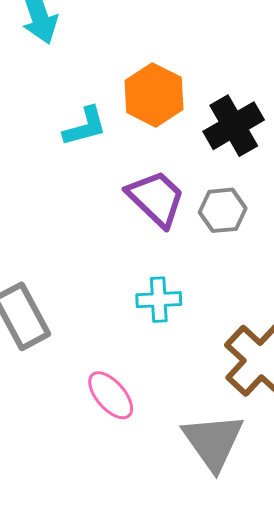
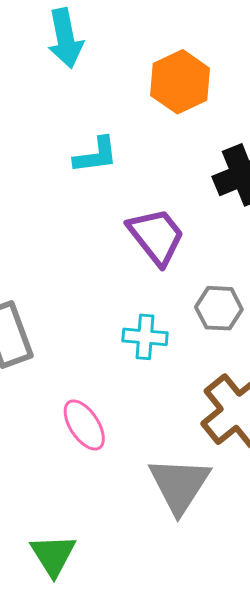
orange hexagon: (154, 95) -> (180, 82), moved
gray hexagon: (223, 210) -> (219, 308), moved

